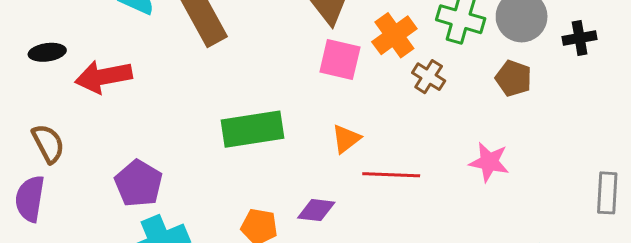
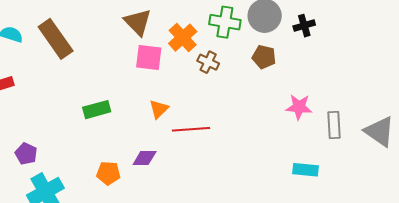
green rectangle: (252, 129) -> (97, 110), size x0.7
pink star: (489, 162) -> (299, 107), moved
purple pentagon: (139, 183) -> (26, 154), size x0.7

